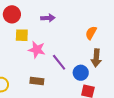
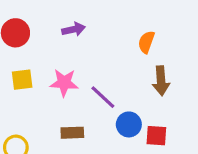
yellow square: (22, 35) -> (22, 80), moved
blue circle: (81, 73) -> (129, 124), moved

